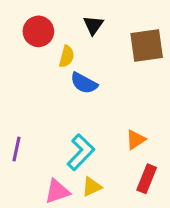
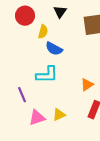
purple line: (16, 149) -> (22, 95), moved, turned -35
cyan L-shape: (81, 152) -> (47, 75), moved, turned 45

